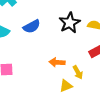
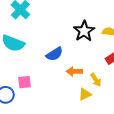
blue semicircle: (32, 27) -> (54, 54), moved

